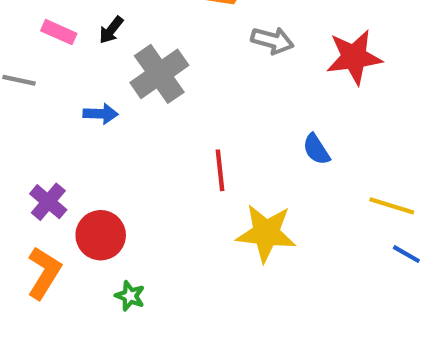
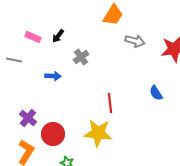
gray cross: (159, 74) -> (81, 57), size x0.6
yellow star: (266, 233) -> (98, 133), moved

